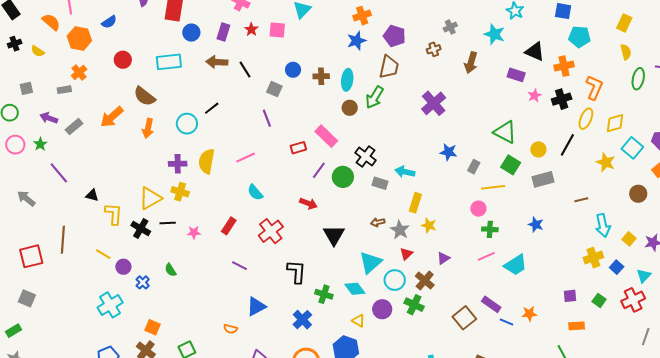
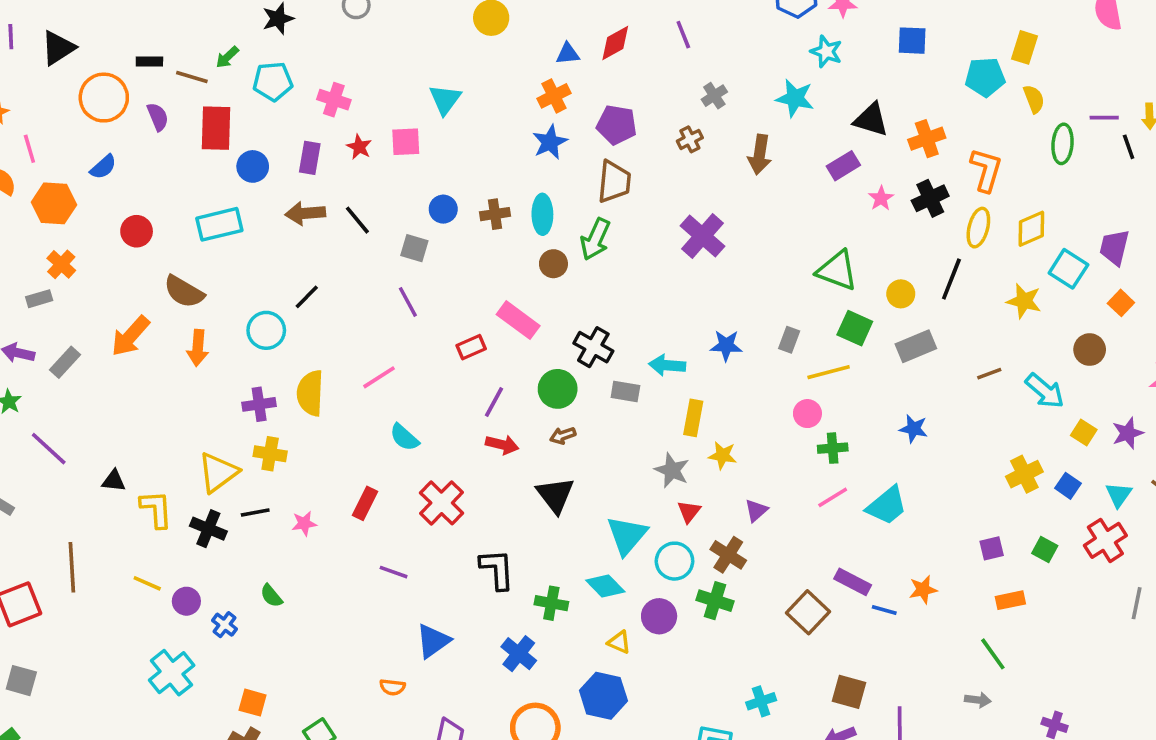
cyan pentagon: (579, 37) -> (985, 77), moved
purple rectangle: (516, 75) -> (843, 166), turned -42
blue star: (448, 152) -> (726, 345), moved
purple line: (319, 170) -> (494, 402), moved
brown arrow: (378, 222) -> (563, 436), moved
cyan arrow: (603, 225) -> (1045, 391), moved, turned -30

